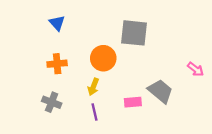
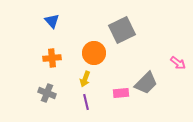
gray square: (134, 33) -> (122, 30), turned -32
gray trapezoid: (160, 91) -> (146, 83), turned 95

